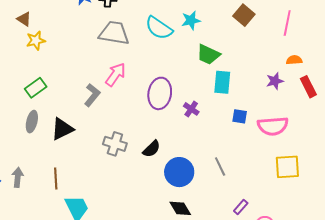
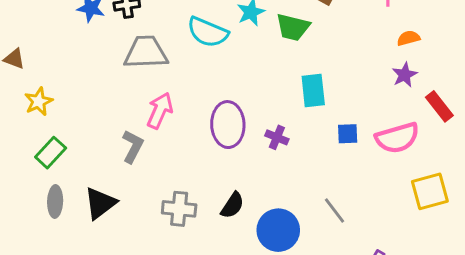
yellow star: (36, 41) -> (39, 101), moved
green trapezoid: (208, 55) -> (293, 27), moved
purple star: (275, 81) -> (405, 75), moved
red rectangle: (308, 87) -> (439, 106), moved

